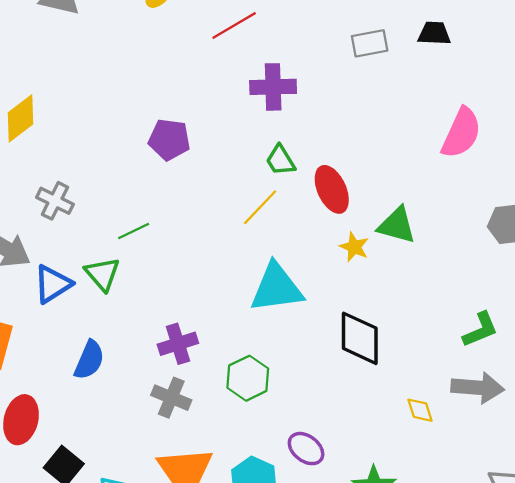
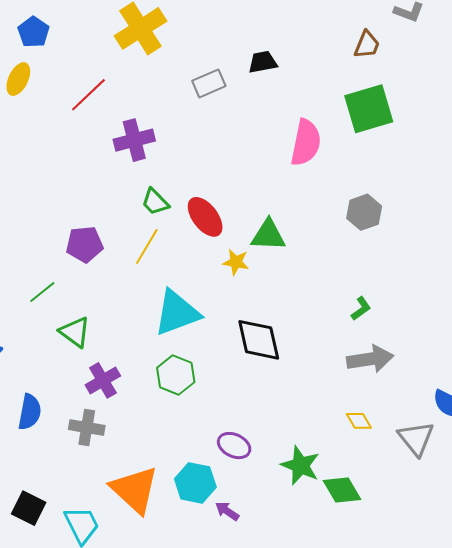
purple pentagon: (169, 140) -> (85, 244), moved
green triangle: (102, 274) -> (75, 332), moved
green L-shape: (480, 330) -> (361, 309), size x0.7
green hexagon: (248, 378) -> (176, 375), moved
gray cross: (171, 398) -> (87, 427), moved
yellow diamond: (420, 410) -> (359, 421), moved

